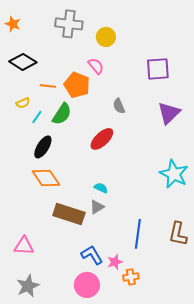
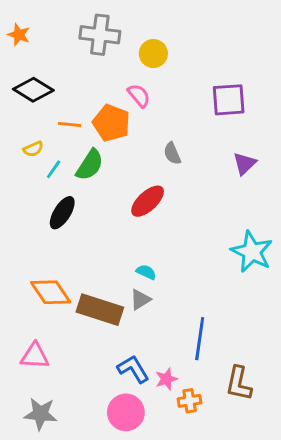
purple triangle: (169, 113) -> (245, 164), size x0.7
orange diamond: (46, 178) -> (51, 292), moved
brown L-shape: (178, 234) -> (239, 383), moved
gray star: (28, 286) -> (41, 414), turned 30

